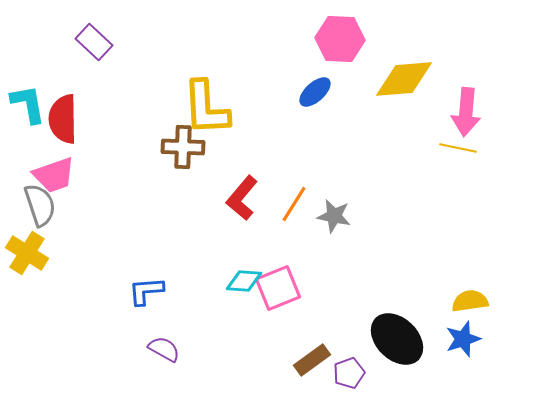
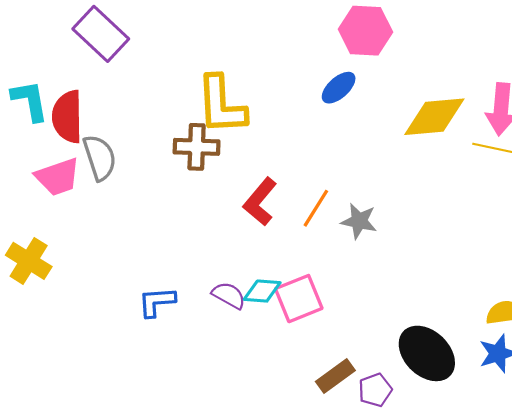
purple rectangle: (94, 42) -> (101, 34), size x1.4
yellow diamond: (404, 79) -> (434, 117), moved
gray semicircle: (40, 205) -> (100, 158), moved
purple semicircle: (164, 349) -> (229, 295), moved

